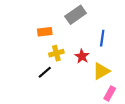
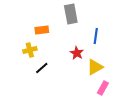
gray rectangle: (76, 15) -> (71, 14), turned -66
yellow cross: (56, 53) -> (30, 50), moved

